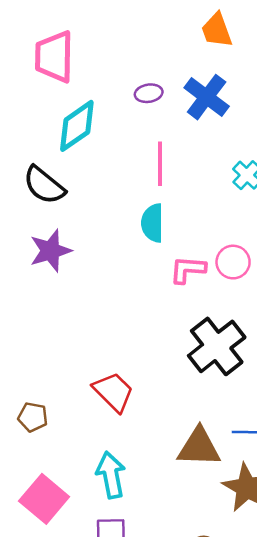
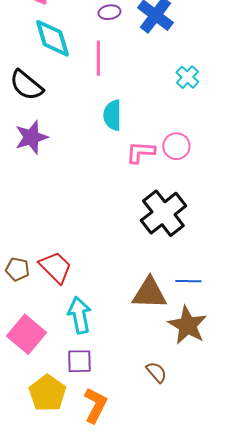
cyan diamond: (77, 126) -> (52, 38), turned -72
pink line: (160, 164) -> (98, 58), moved
red trapezoid: (113, 392) -> (55, 267), moved

